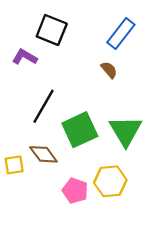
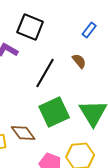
blue rectangle: (121, 33) -> (89, 30), size x0.6
black line: (43, 106) -> (45, 73), moved

